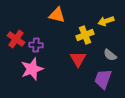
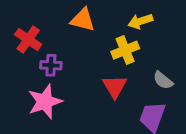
yellow arrow: (106, 21) -> (140, 21), moved
red cross: (16, 39) -> (28, 39), moved

